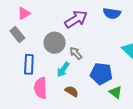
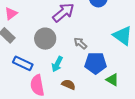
gray arrow: (76, 53) -> (80, 43), moved
blue rectangle: (29, 64) -> (23, 63), turned -60

